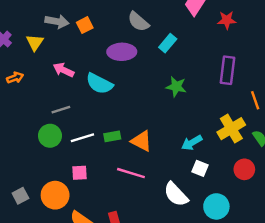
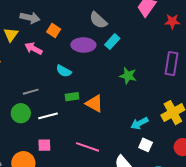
orange square: (85, 25) -> (54, 30), moved, turned -32
cyan rectangle: (168, 43) -> (112, 42), moved
pink arrow: (63, 70) -> (34, 49), moved
cyan semicircle: (99, 84) -> (64, 71), size x0.7
green rectangle: (112, 136) -> (72, 97), moved
orange triangle: (141, 141) -> (94, 103), moved

